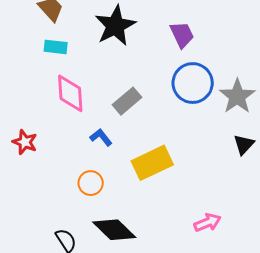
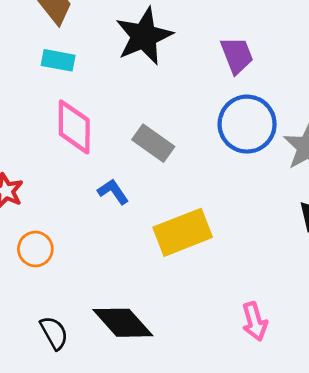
gray rectangle: (127, 101) -> (153, 143), turned 72
orange circle: (91, 183) -> (35, 249), moved
pink arrow: (207, 223) -> (255, 321), turned 92

